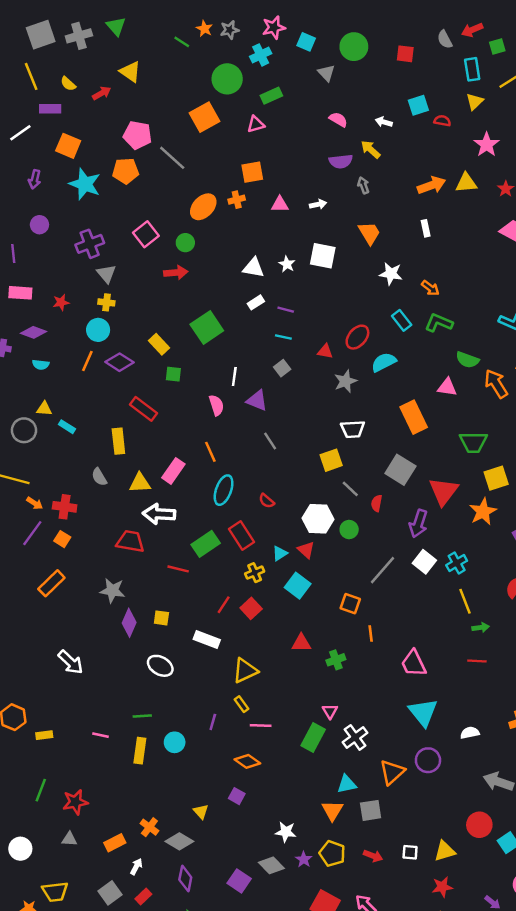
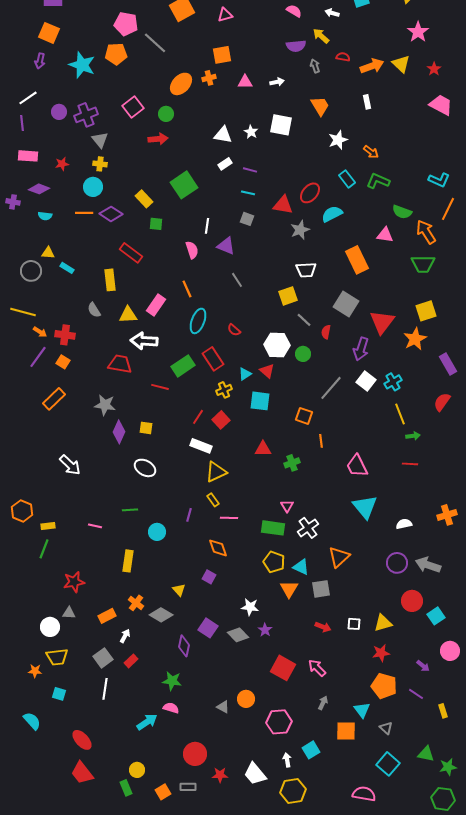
red semicircle: (442, 121) -> (343, 57), moved
white line: (20, 133) -> (28, 98), moved
orange square: (68, 146) -> (49, 33), moved
yellow triangle: (466, 183) -> (401, 64), turned 48
purple circle: (39, 225) -> (59, 112), moved
white star: (391, 274) -> (338, 140), turned -30
red triangle: (325, 351) -> (283, 205), size x1.5
orange line: (87, 361) -> (84, 213), turned 66
gray square: (282, 368) -> (247, 219), turned -32
green trapezoid: (473, 442) -> (423, 264), moved
cyan square: (298, 586) -> (260, 401), turned -30
white rectangle: (207, 639) -> (201, 446), moved
green rectangle: (313, 737) -> (273, 528), turned 70
yellow rectangle: (140, 751) -> (128, 561), moved
purple circle: (428, 760) -> (397, 563), moved
orange diamond: (247, 761) -> (218, 548), turned 35
cyan triangle: (347, 784) -> (301, 567), turned 36
green line: (41, 790) -> (44, 549), moved
white circle: (20, 849) -> (50, 627), moved
yellow pentagon: (332, 853) -> (274, 562), moved
purple diamond: (185, 879) -> (184, 646), moved
purple square: (239, 881) -> (208, 628), moved

